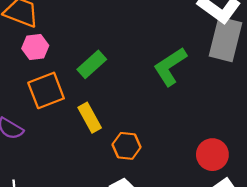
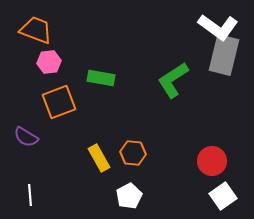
green rectangle: (92, 64) -> (101, 78), turned 52
yellow rectangle: (90, 118) -> (99, 158), moved

